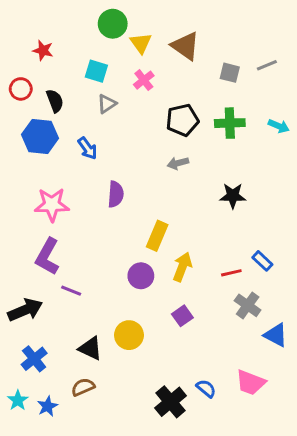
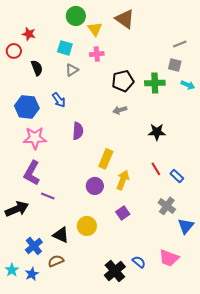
brown triangle: (185, 46) -> (125, 19), moved
gray square: (230, 73) -> (175, 65), moved
pink cross: (144, 80) -> (97, 54), turned 32
red circle: (21, 89) -> (14, 51), moved
blue hexagon: (40, 136) -> (27, 107), moved
red line: (231, 273) -> (156, 169), moved, turned 72
blue triangle: (276, 335) -> (186, 226), turned 42
blue cross: (34, 359) -> (34, 246), moved

